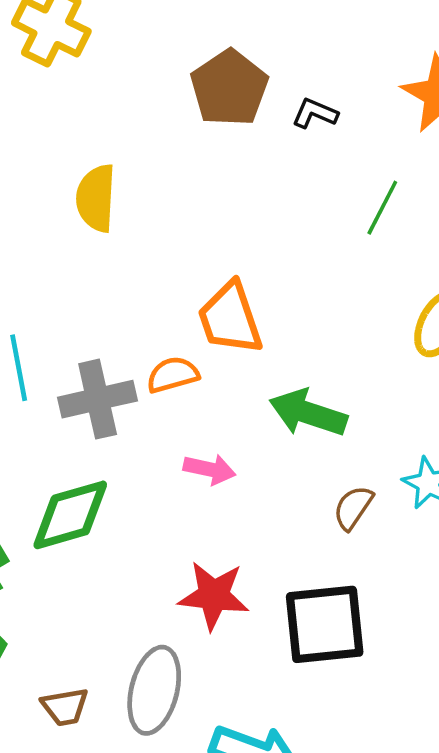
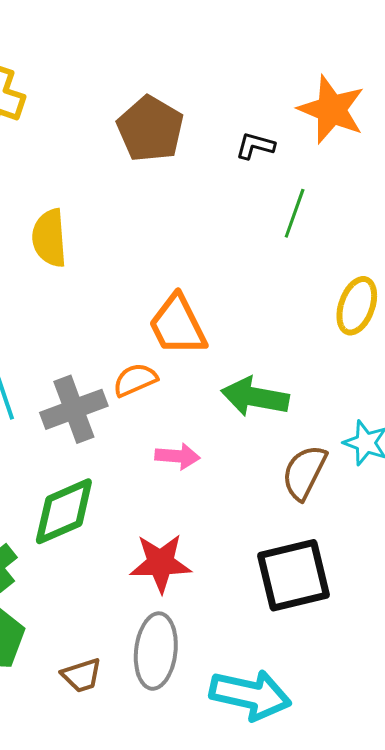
black L-shape: (315, 113) -> (255, 146), moved
brown semicircle: (353, 508) -> (304, 472), size x1.4
red star: (214, 596) -> (161, 563), moved

